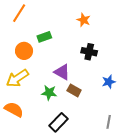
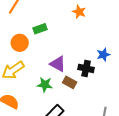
black cross: (89, 52) -> (86, 68), moved
blue star: (109, 82) -> (103, 55), moved

